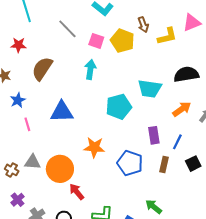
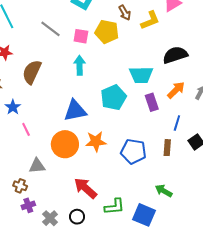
blue triangle: (62, 112) -> (75, 111), moved
purple rectangle: (154, 135) -> (152, 102), moved
orange circle: (60, 169) -> (65, 144), moved
brown cross: (12, 170) -> (20, 186), moved
red arrow: (77, 192) -> (85, 188), size x1.4
purple cross: (18, 200) -> (28, 205), turned 32

